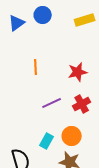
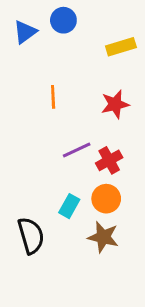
yellow rectangle: (85, 20) -> (121, 47), moved
red cross: (82, 104) -> (109, 160), moved

